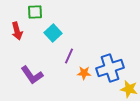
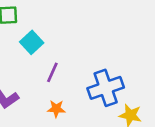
orange star: (84, 73) -> (56, 109), moved

